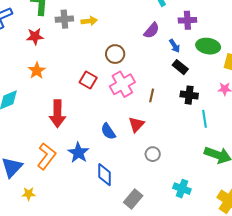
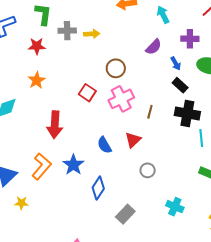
black cross: (189, 95) -> (187, 114), size x1.4
blue diamond: (104, 175) -> (98, 188), turned 30

